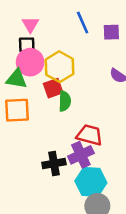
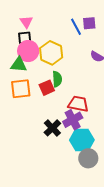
blue line: (83, 22) -> (76, 27), moved
red square: (53, 88) -> (47, 88), moved
black cross: (54, 164) -> (52, 128), turned -30

